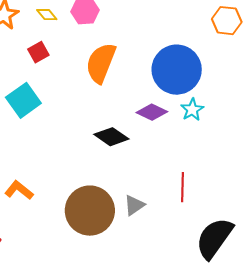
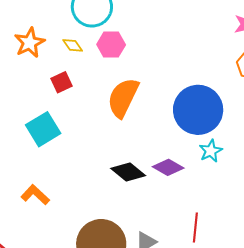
purple diamond: (152, 112) -> (168, 167), moved
orange L-shape: (19, 190) -> (35, 195), moved

